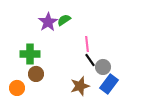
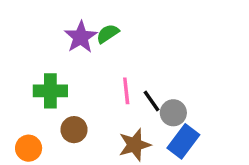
pink line: (87, 44) -> (126, 91), moved
brown circle: (36, 74) -> (74, 130), moved

